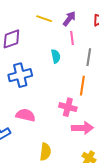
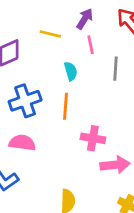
yellow line: (44, 19) -> (50, 34), moved
orange line: (82, 86) -> (66, 106), moved
pink semicircle: (26, 115) -> (22, 143), moved

